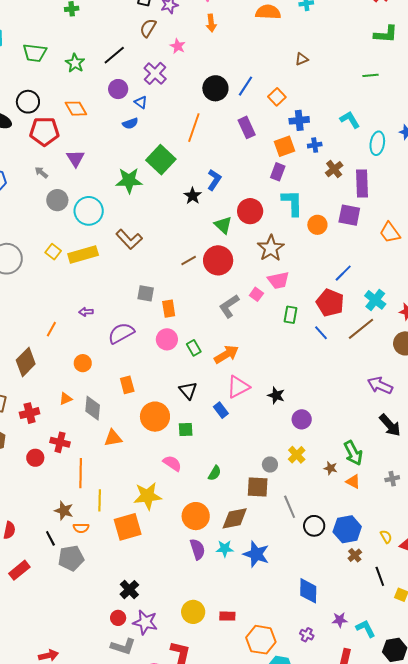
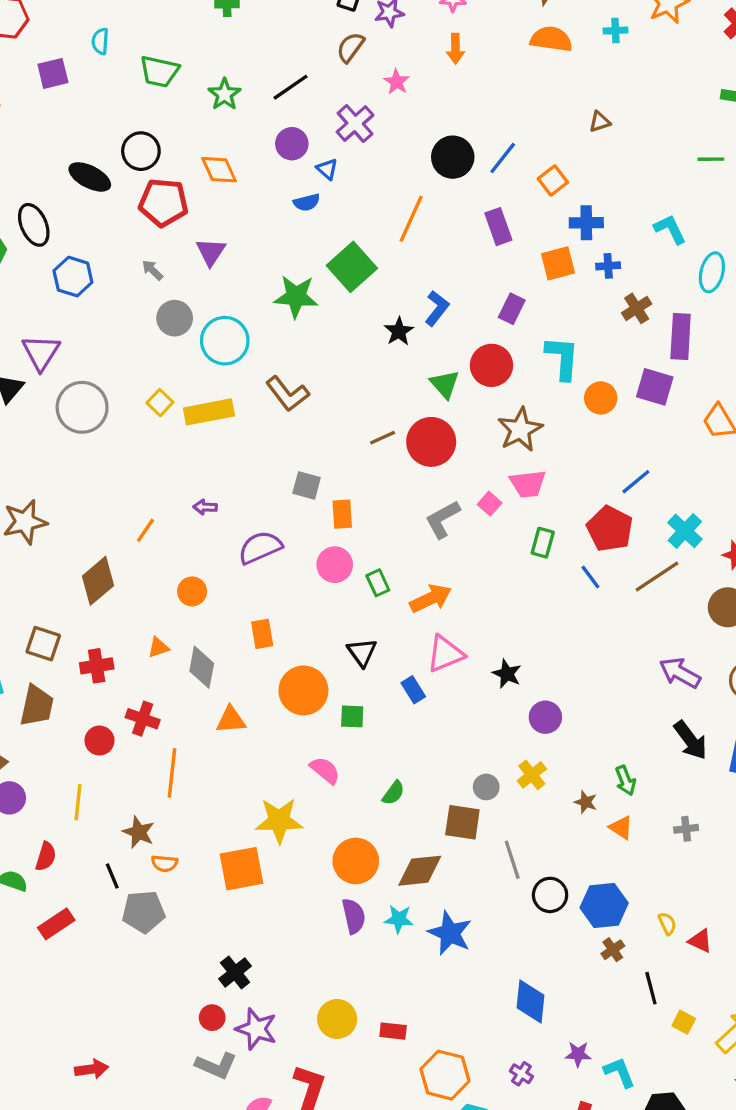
purple rectangle: (278, 172) -> (512, 309), moved
green arrow: (353, 453) -> (626, 781), size x0.7
yellow line: (100, 500) -> (78, 802), moved

